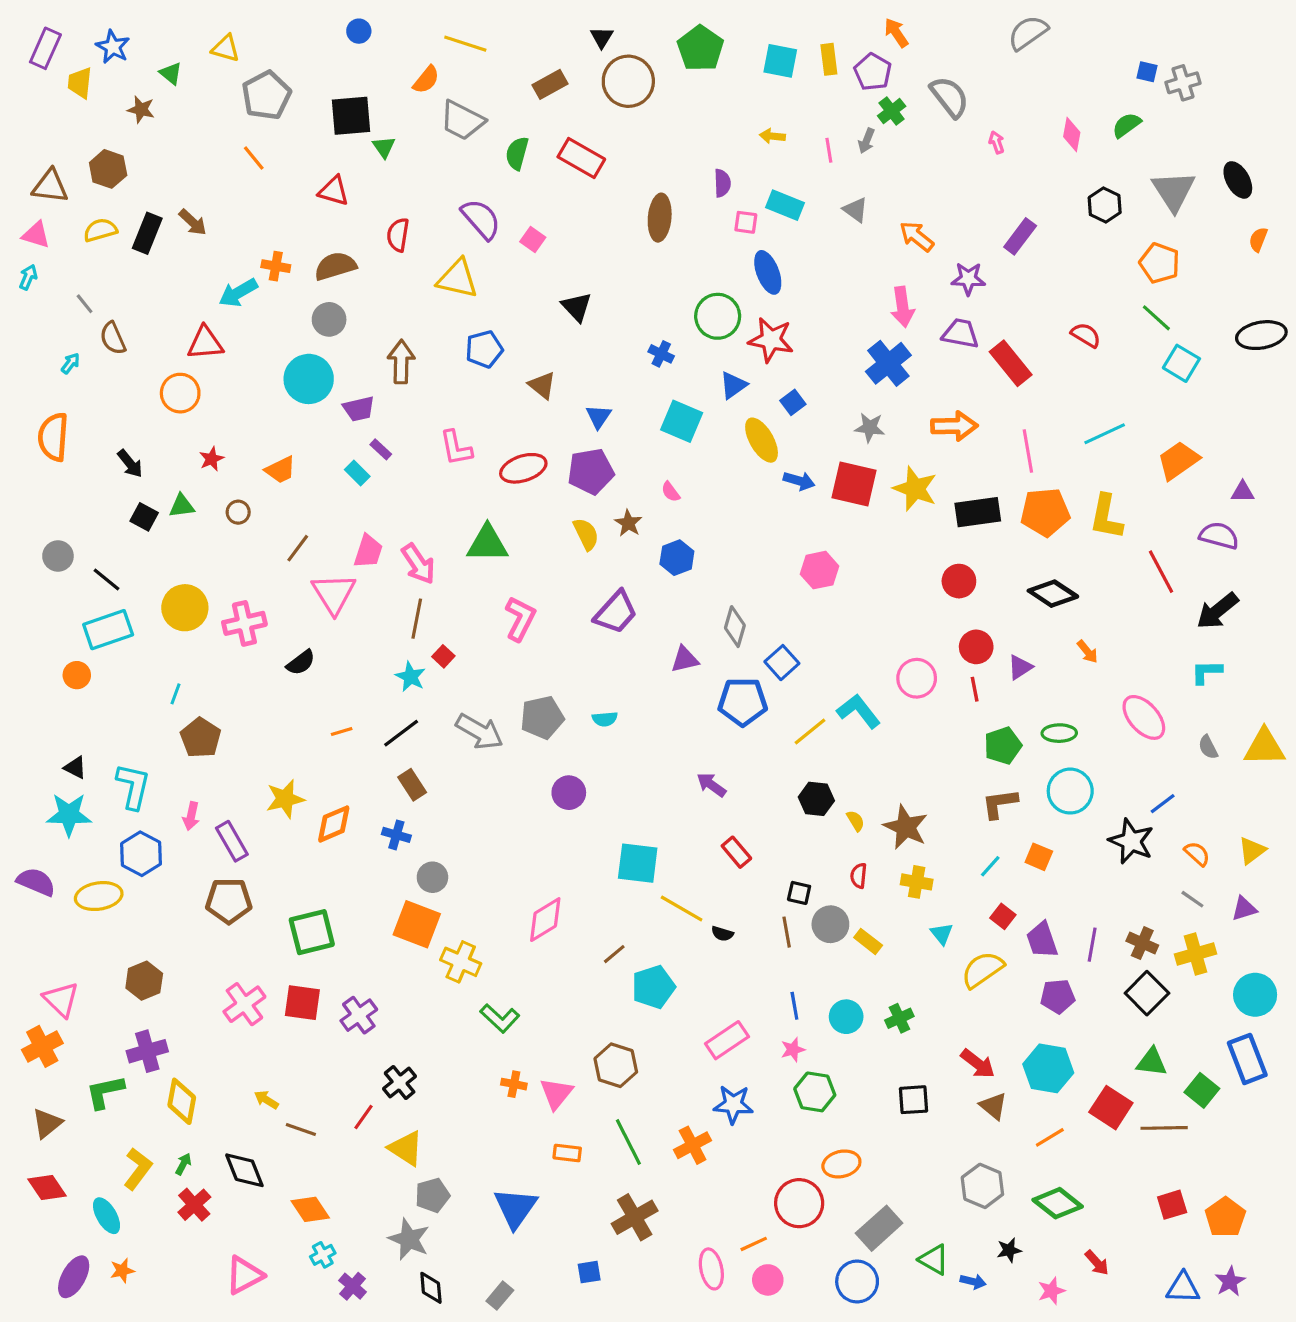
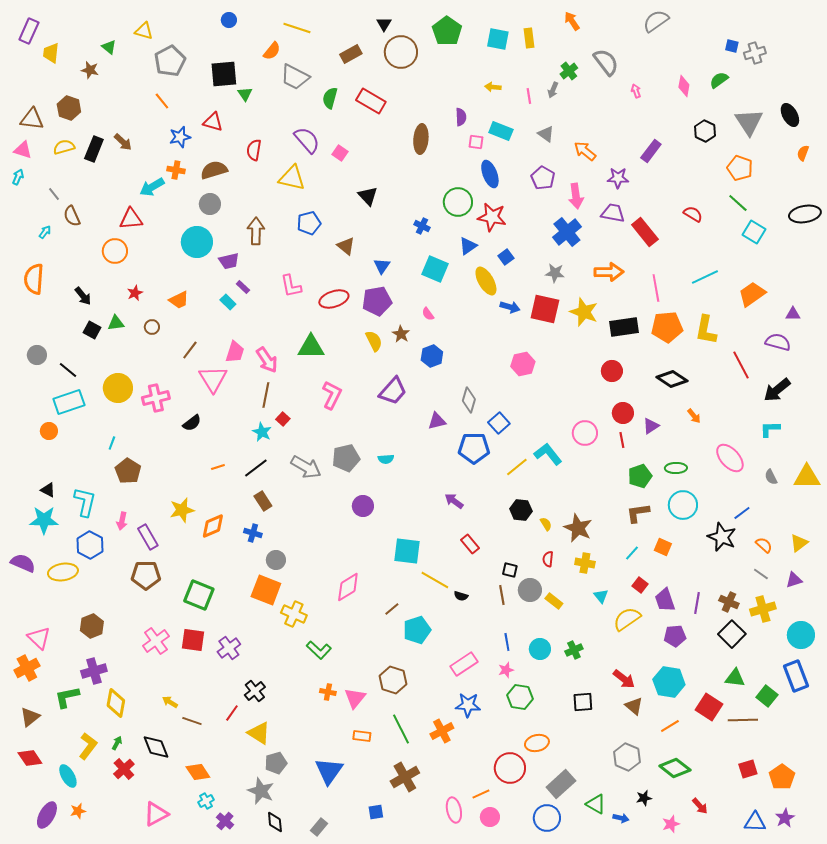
blue star: (113, 47) -> (180, 137), moved, turned 30
purple pentagon: (873, 72) -> (543, 178), moved
green square: (312, 932) -> (199, 595), turned 36

